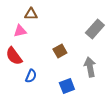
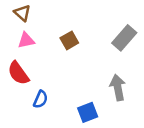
brown triangle: (31, 14) -> (22, 13), moved, turned 40
brown square: (60, 51) -> (69, 40), moved

